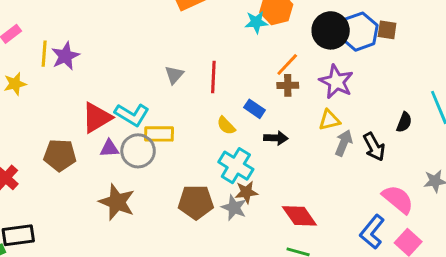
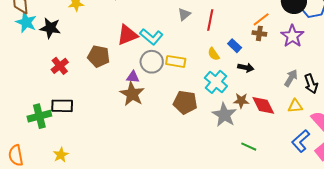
yellow triangle: (329, 120) -> (295, 106), moved
yellow rectangle: (159, 134) -> (176, 61), moved
purple triangle: (109, 148) -> (133, 77), moved
brown star: (246, 192) -> (241, 101), moved
gray star: (234, 208) -> (224, 115), moved, size x1.4
red diamond: (299, 216) -> (263, 105), moved

